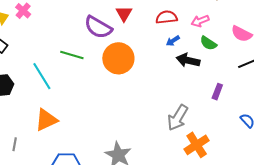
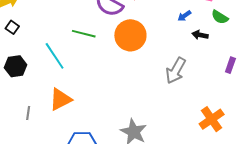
black arrow: (188, 60) -> (200, 35), size x0.7
gray arrow: (178, 118) -> (176, 71), moved
gray line: (15, 144) -> (28, 113), moved

